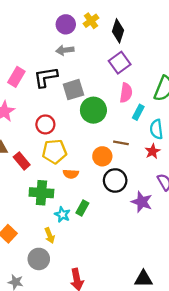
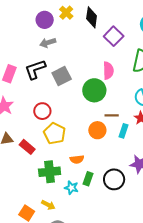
purple square: (120, 63) -> (114, 36), moved
green circle: (93, 110) -> (94, 90), moved
cyan rectangle: (138, 112) -> (124, 131), moved
yellow pentagon: (54, 152) -> (55, 133), turned -30
orange semicircle: (71, 174) -> (77, 159), moved
black circle: (115, 180) -> (114, 179), moved
yellow arrow: (50, 235) -> (48, 205), moved, turned -32

